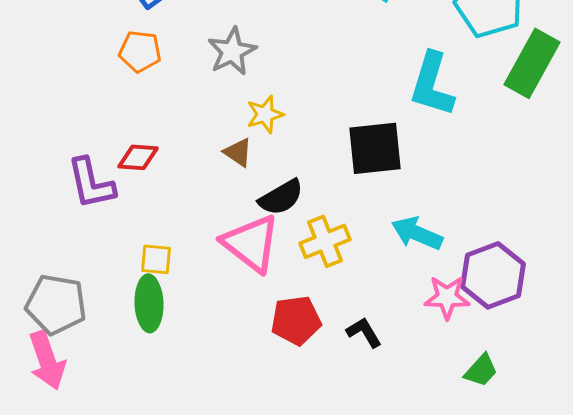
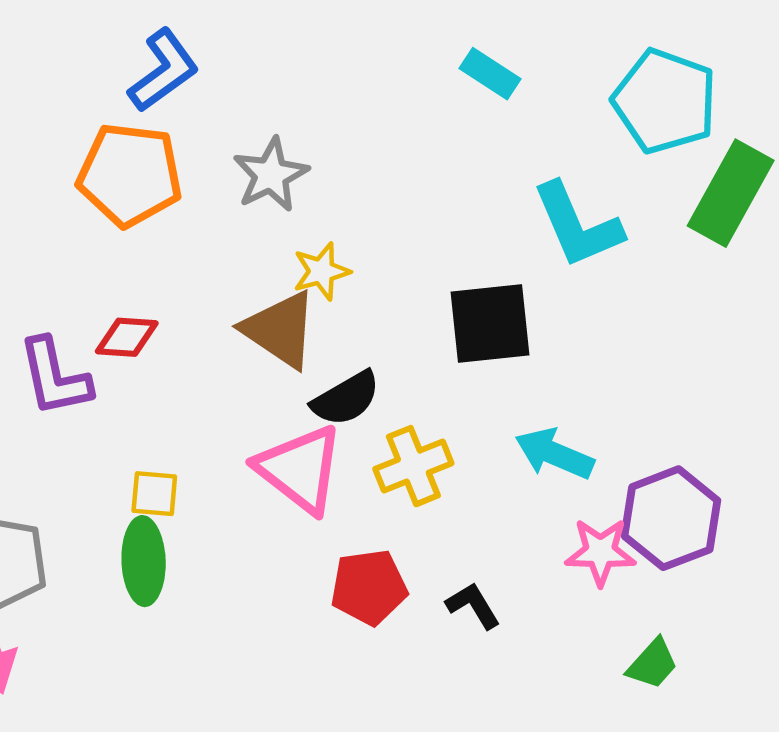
orange pentagon: (140, 51) -> (130, 175), size x1.6
cyan L-shape: (432, 84) -> (577, 225), turned -40
brown triangle: (238, 152) -> (280, 330), size x1.8

